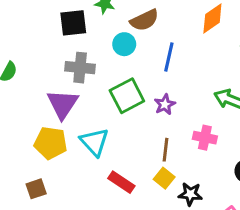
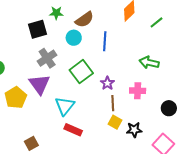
gray cross: (80, 68) -> (47, 58), turned -30
purple star: (165, 104) -> (107, 83), moved
cyan triangle: (94, 142) -> (65, 106), turned 30
yellow pentagon: (51, 143) -> (16, 98), moved, turned -30
red rectangle: (121, 182) -> (73, 130), moved

